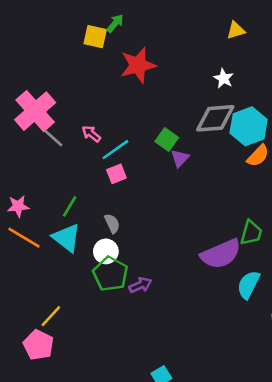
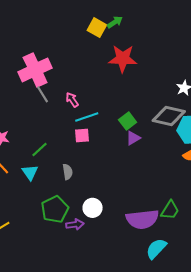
cyan triangle: (67, 238) -> (30, 172), size x0.7
white circle: (106, 251) -> (93, 208), moved

